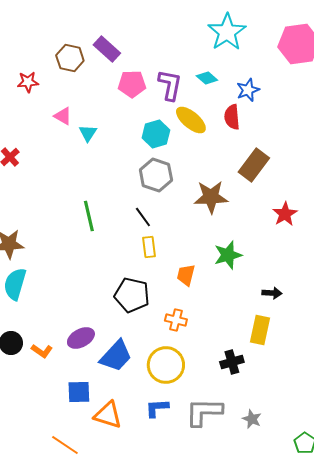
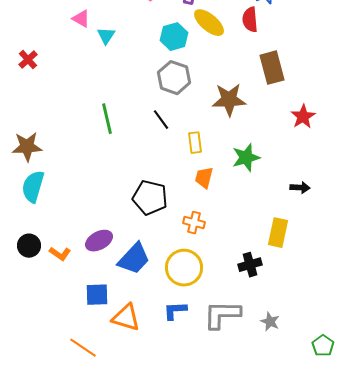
brown rectangle: (254, 165) -> (272, 68), turned -52
yellow rectangle: (149, 247) -> (195, 143), moved
black arrow: (272, 293) -> (300, 188), moved

